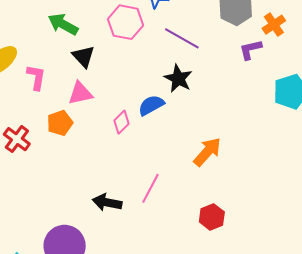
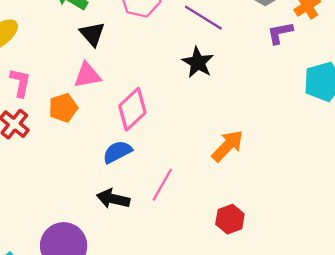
pink L-shape: (36, 77) -> (20, 83), moved
blue semicircle: (151, 105) -> (117, 152), moved
pink diamond: (121, 122) -> (132, 109), size x1.6

